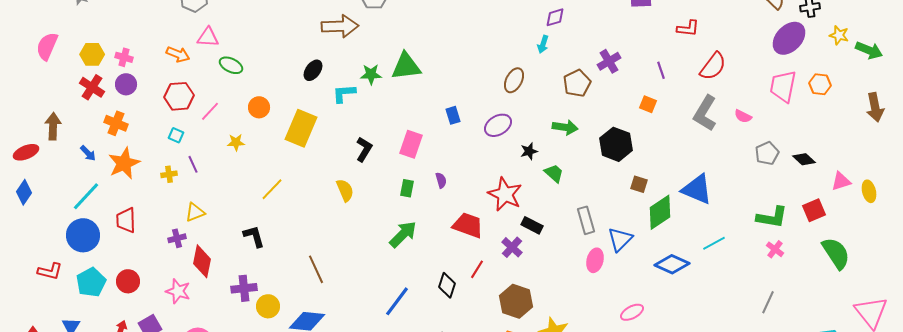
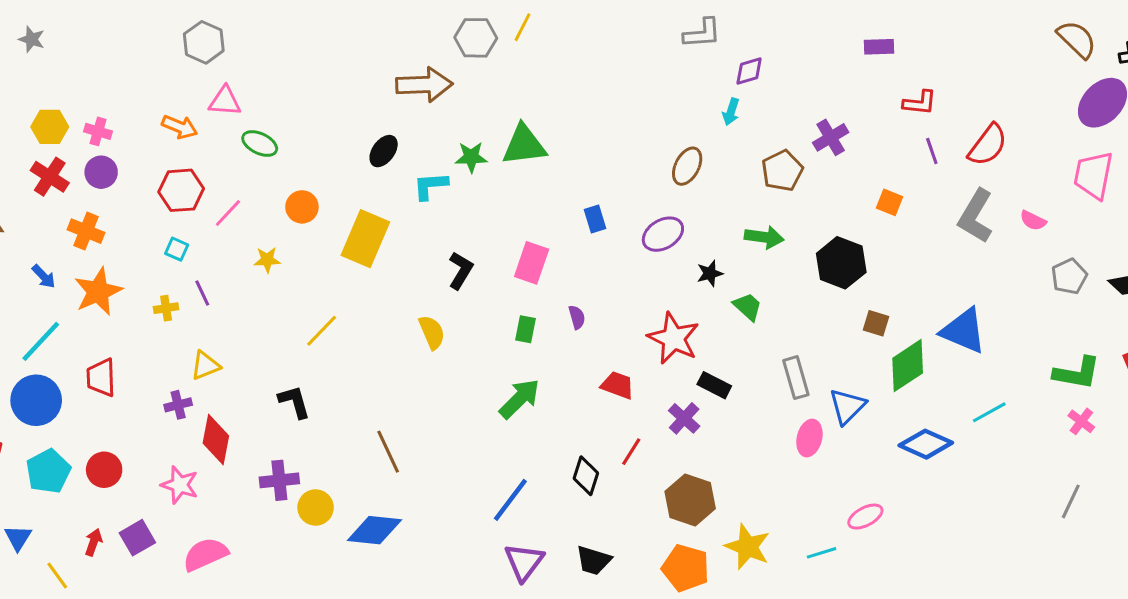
red L-shape: (688, 28) -> (920, 103), moved
purple line: (661, 70) -> (932, 151), moved
red trapezoid: (468, 225) -> (618, 385), size x0.7

